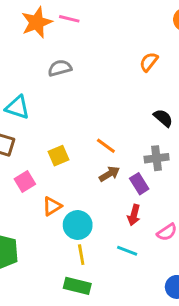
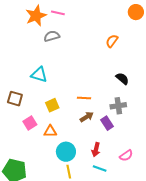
gray semicircle: (60, 68) -> (52, 36), moved
cyan triangle: (17, 107) -> (39, 75), moved
orange line: (106, 146) -> (84, 98), turned -32
orange triangle: (52, 206) -> (50, 131), moved, turned 32
red arrow: (134, 215) -> (96, 150), moved

